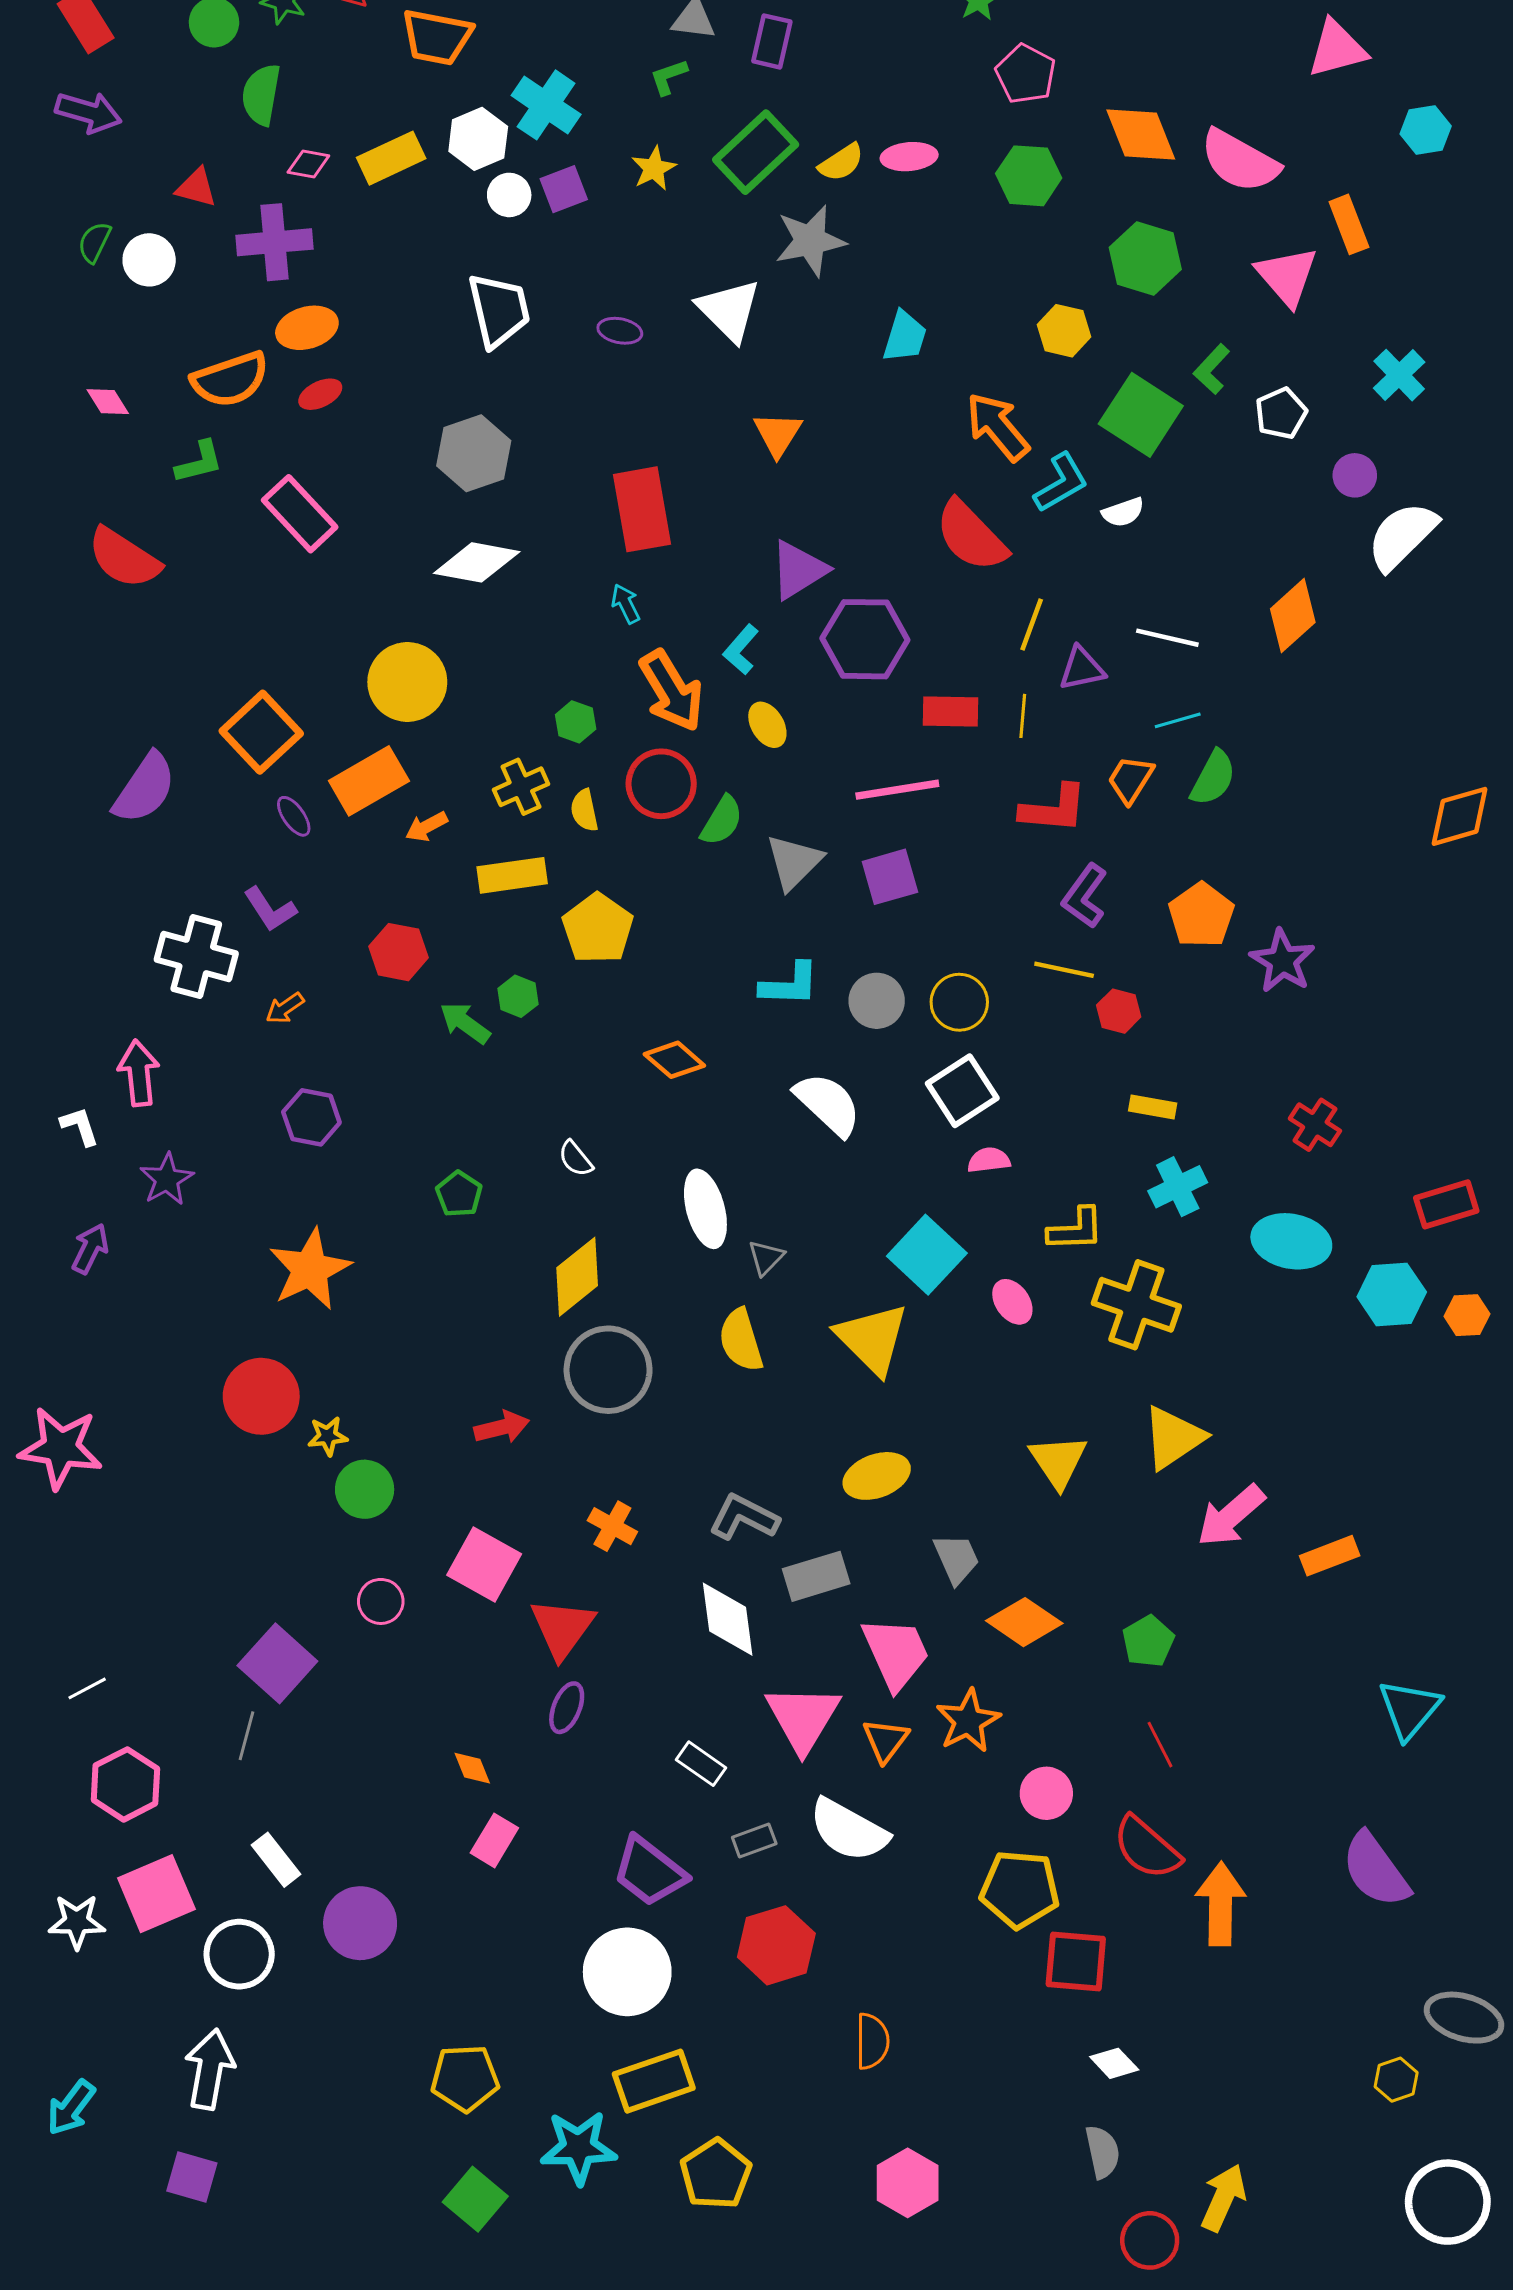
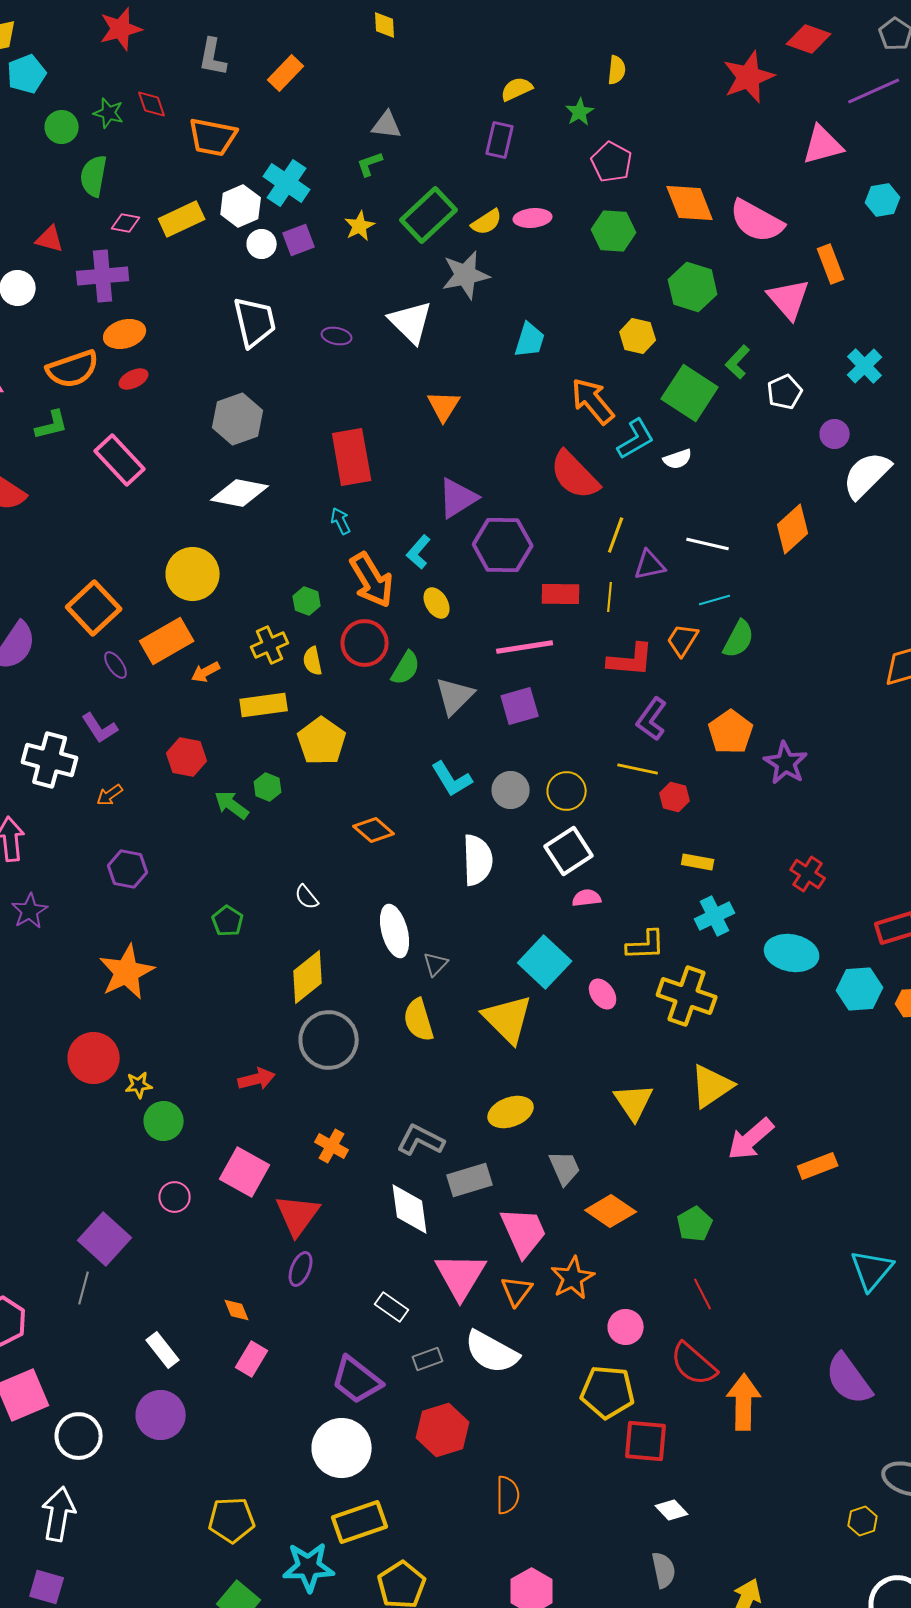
purple rectangle: (772, 41) -> (500, 140), moved
cyan L-shape: (790, 985) -> (452, 779), turned 57
white semicircle: (828, 1104) -> (478, 860), turned 45
white rectangle: (276, 1860) -> (163, 1350), moved

